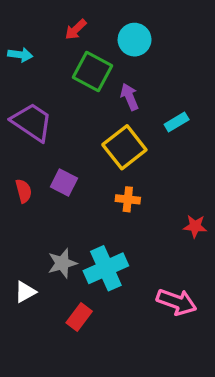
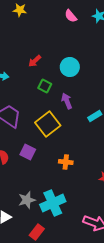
green square: (92, 72) -> (45, 86), size x0.6
yellow square: (124, 147) -> (48, 124), moved

